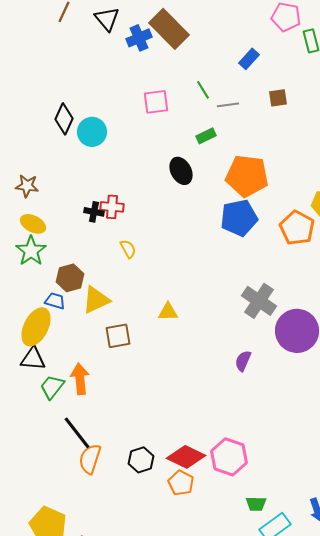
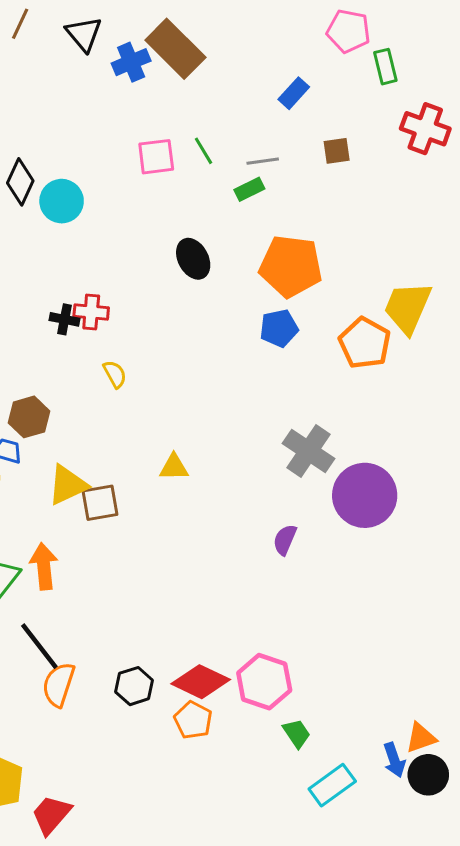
green line: (203, 90) -> (204, 151), moved
green rectangle: (206, 136) -> (249, 189), moved
blue pentagon: (239, 218) -> (279, 328), size x0.7
yellow triangle: (96, 300) -> (67, 485), moved
green trapezoid: (256, 504) -> (297, 733), moved, turned -125

